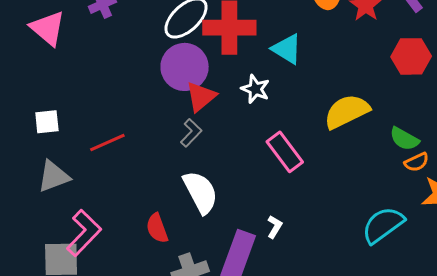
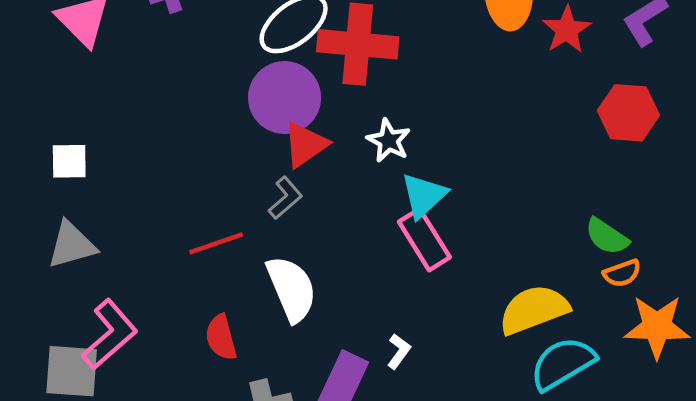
cyan triangle: (287, 49) -> (424, 195), moved, turned 40
yellow semicircle: (347, 111) -> (534, 310), moved
red line: (107, 143) -> (216, 243), moved

